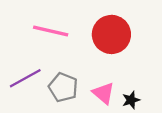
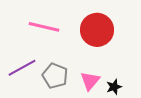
pink triangle: (103, 93) -> (90, 81), turned 30

